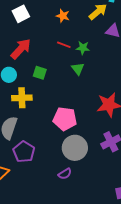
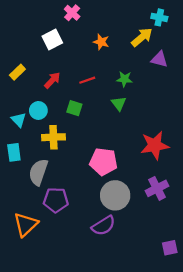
red line: (64, 45) -> (87, 80), moved, turned -40
red arrow: (21, 49) -> (52, 80), size x0.7
purple pentagon: (24, 152) -> (56, 200), turned -30
purple semicircle: (65, 174) -> (104, 226), size x1.5

